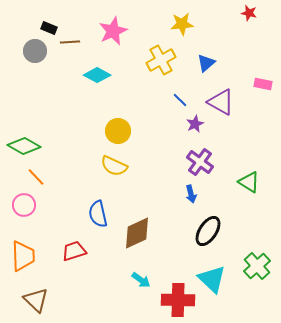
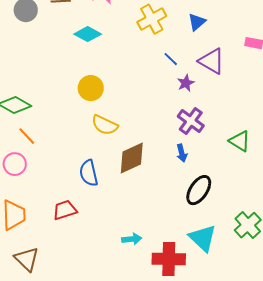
yellow circle: (118, 131) -> (91, 88), moved
brown diamond: (137, 233) -> (132, 158), moved
cyan arrow: (141, 280) -> (132, 239), turned -42

